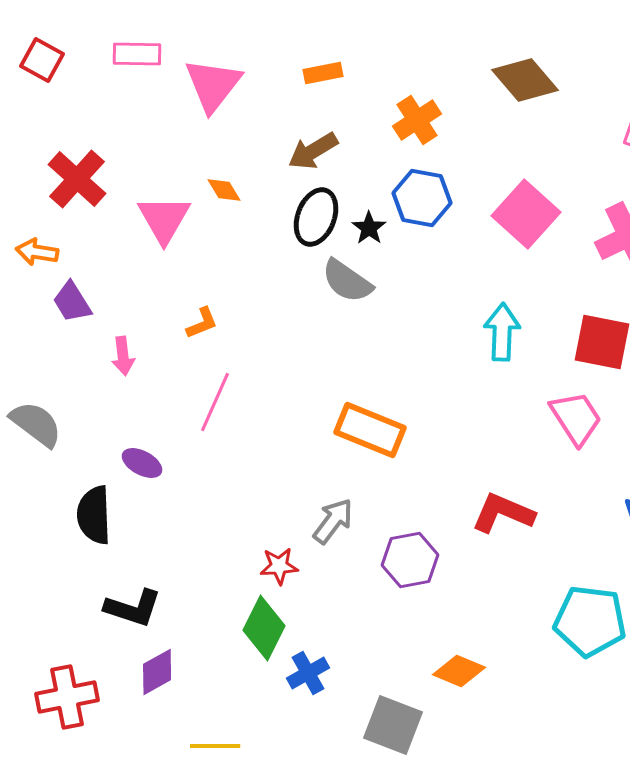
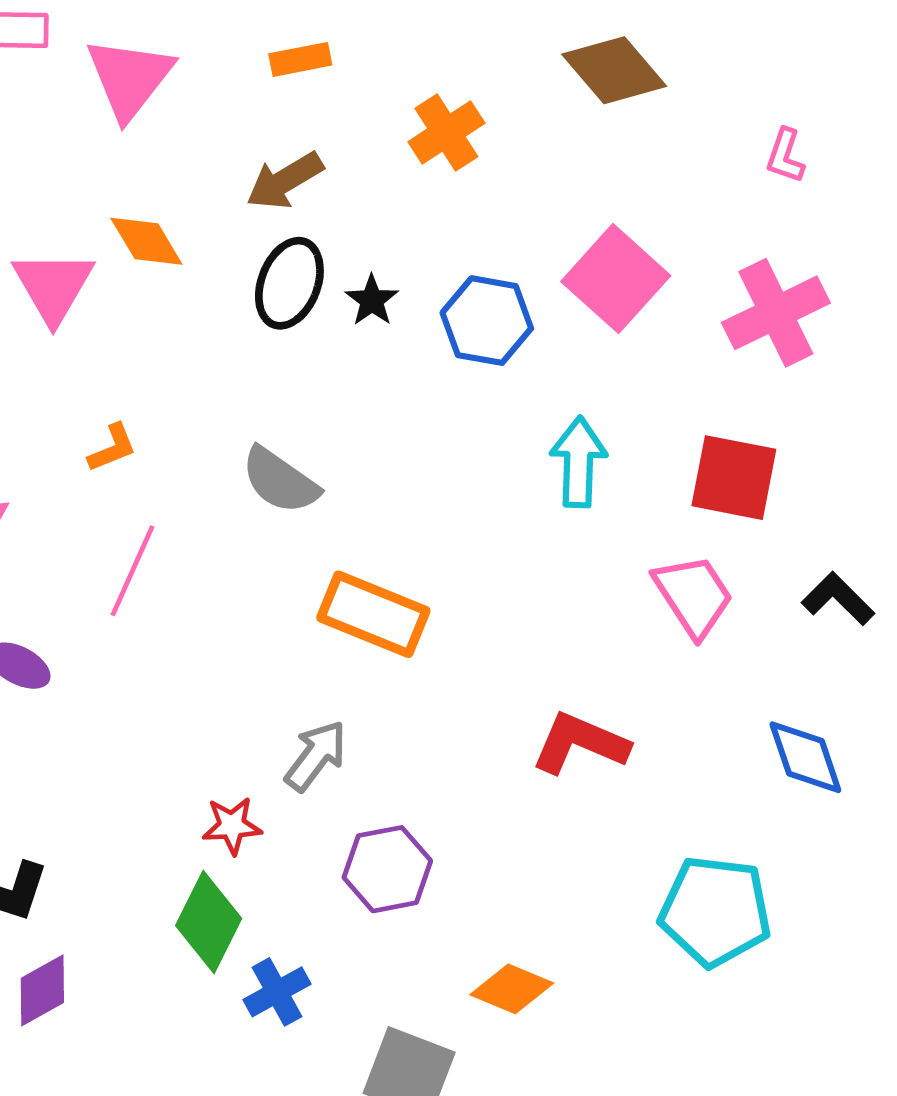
orange diamond: (224, 190) -> (146, 241), size x1.4
blue hexagon: (422, 198) -> (487, 321), moved
gray semicircle: (347, 281) -> (280, 481), moved
purple hexagon: (410, 560) -> (387, 869), moved

